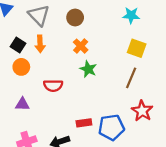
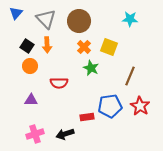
brown circle: (75, 17) -> (79, 21), size x1.5
yellow square: (137, 48) -> (109, 47), moved
blue pentagon: (111, 127) -> (110, 106), moved

